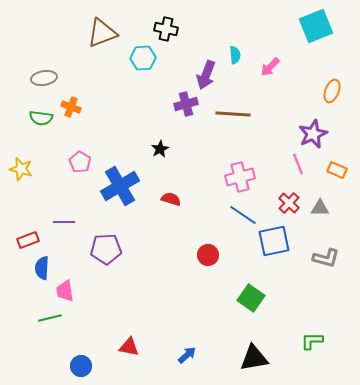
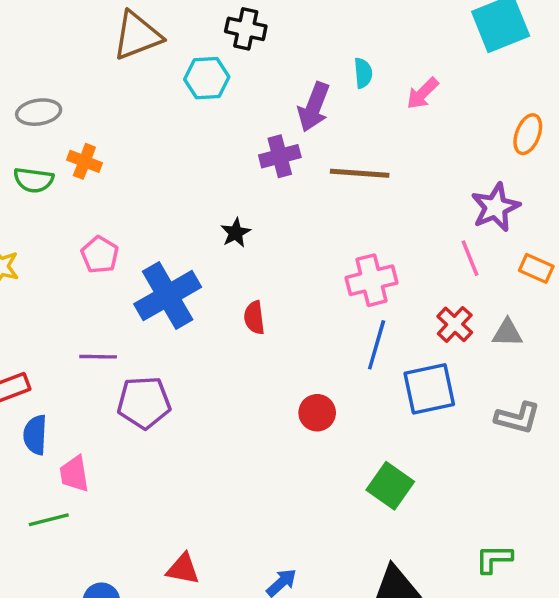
red semicircle: (171, 199) -> (254, 318), turned -114
blue line: (243, 215) -> (377, 345), turned 72
purple line: (64, 222) -> (98, 357), moved

